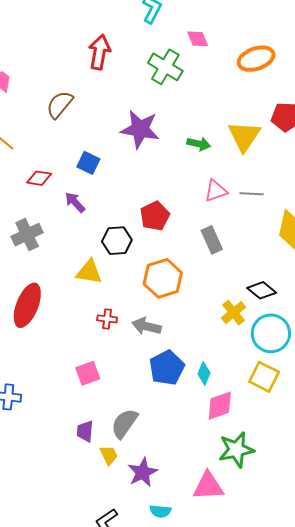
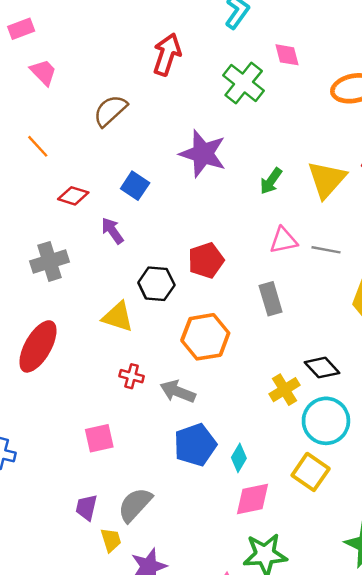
green arrow: (199, 144) -> (271, 181), turned 105

